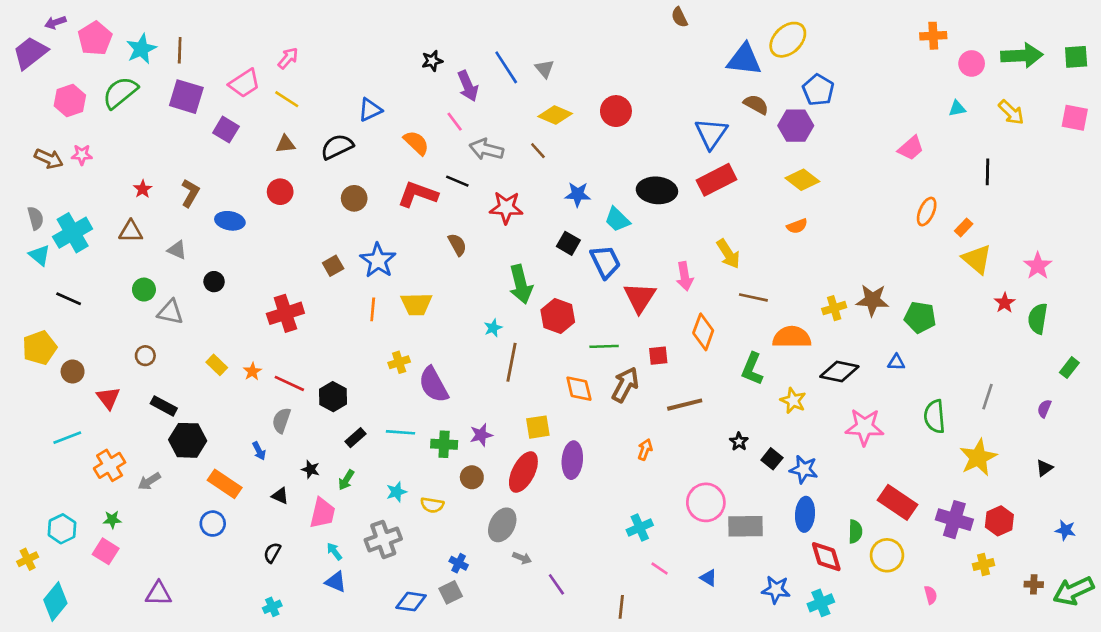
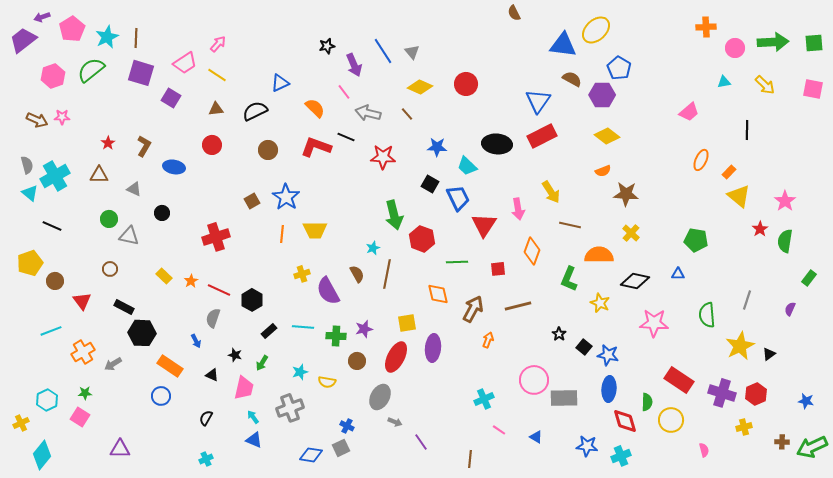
brown semicircle: (457, 245) -> (357, 274), moved
brown star: (872, 300) -> (626, 194), moved
yellow cross: (834, 308) -> (631, 233), turned -30
brown arrow: (625, 385) -> (473, 309), moved
black triangle: (1044, 468) -> (769, 354), moved

